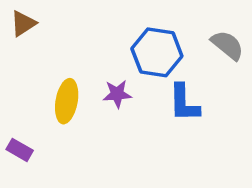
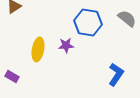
blue L-shape: (184, 103) -> (116, 74), moved, turned -145

